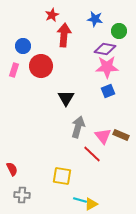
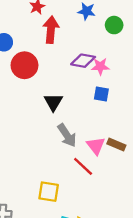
purple diamond: (105, 49) -> (83, 61), moved
pink star: (107, 67) -> (100, 66), size x0.7
blue square: (108, 91) -> (101, 94), turned 32
gray arrow: (78, 127) -> (67, 135), turned 130

